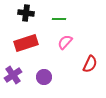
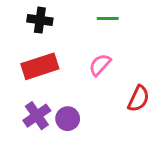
green line: (59, 19) -> (108, 18), moved
purple cross: (13, 75) -> (37, 116), moved

